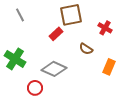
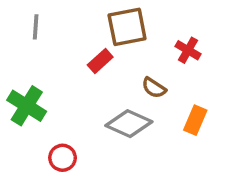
gray line: (20, 15) -> (36, 27), turned 32
gray diamond: (54, 69) -> (129, 124), moved

